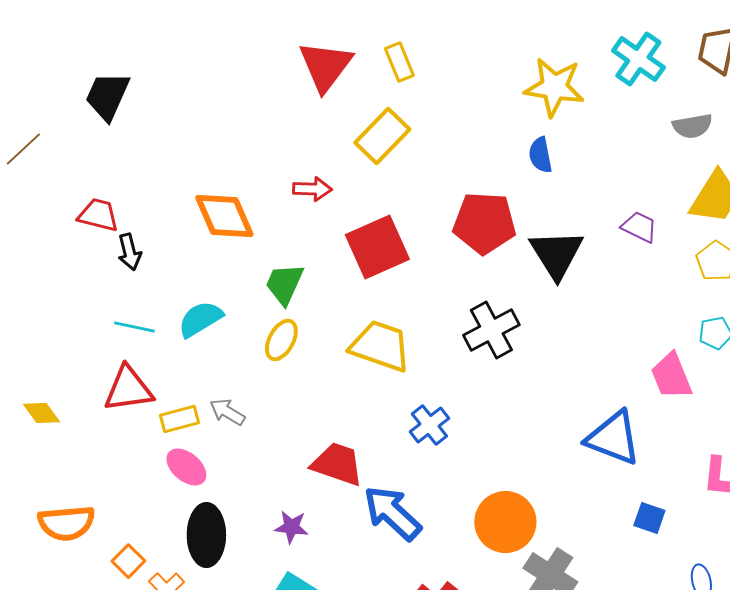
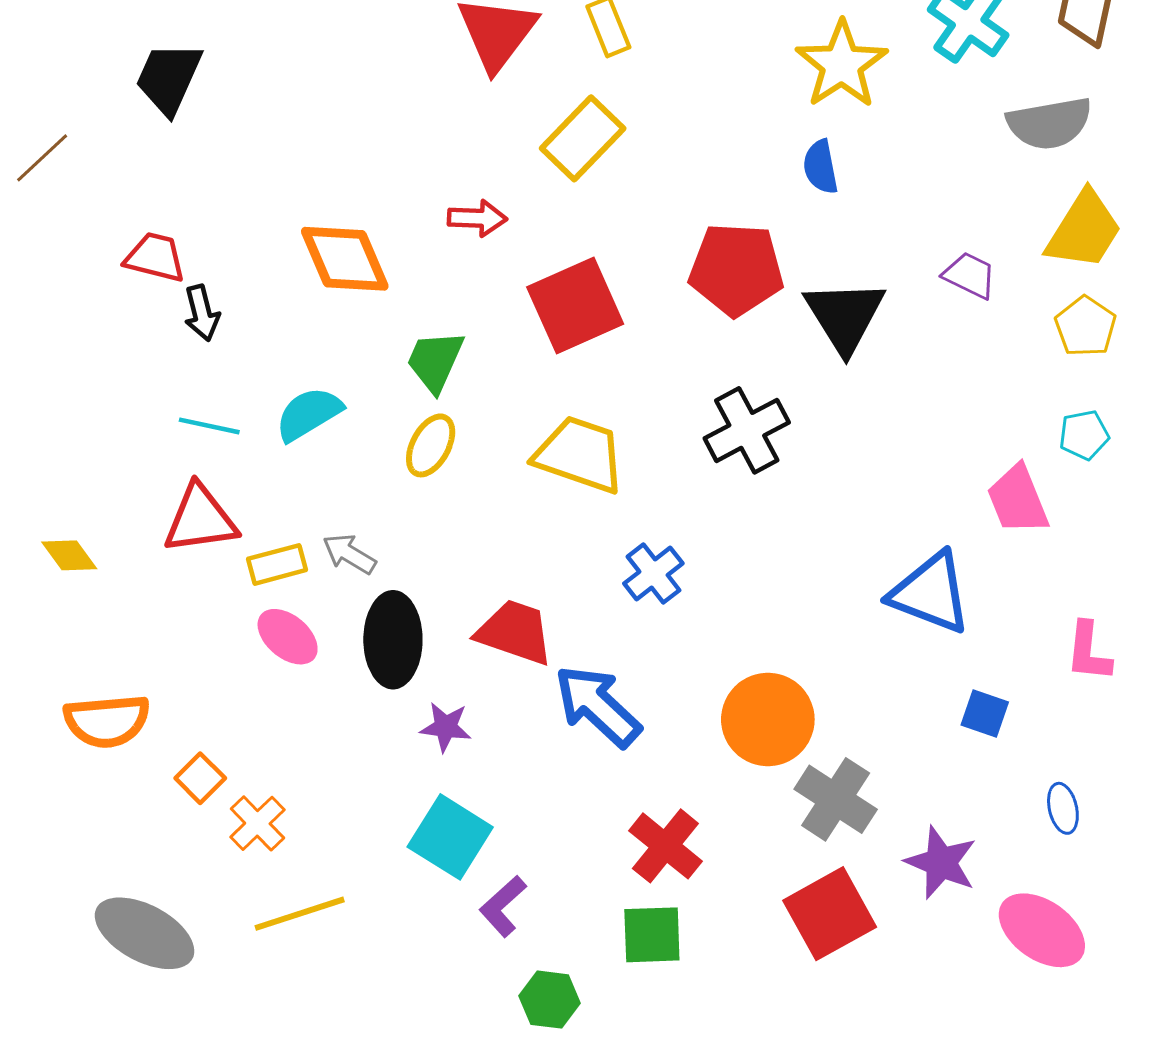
yellow star: (554, 87) -> (842, 65), turned 30
gray semicircle: (692, 126) -> (1049, 123), size x1.4
black ellipse: (206, 535) -> (393, 640), moved

